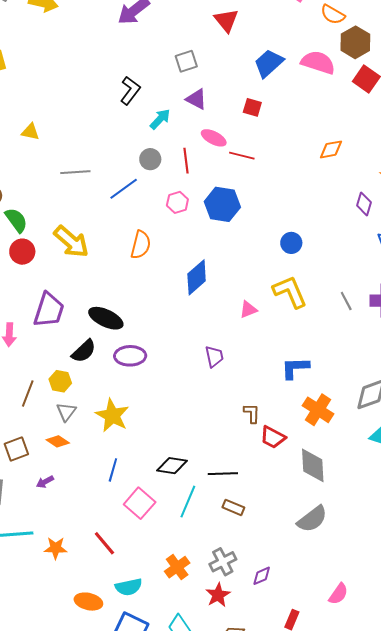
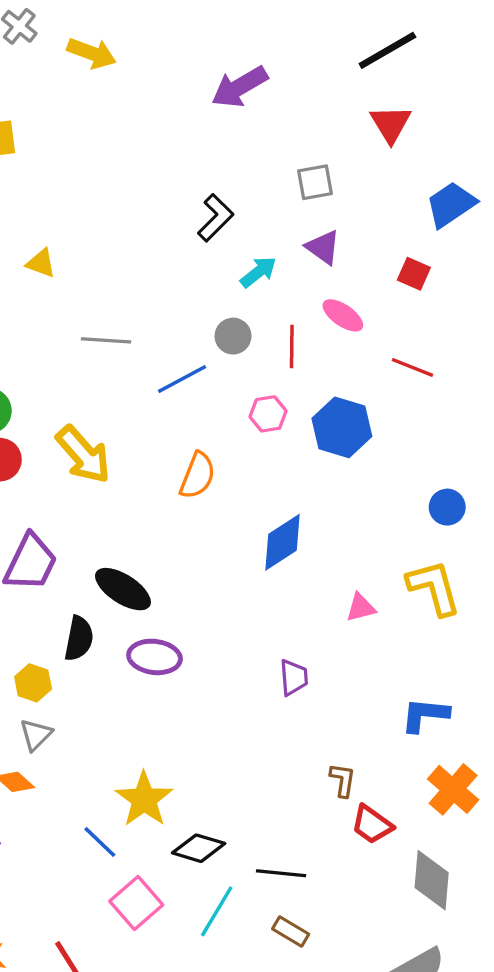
red line: (242, 156) -> (413, 367), moved
black semicircle: (84, 351) -> (79, 638), turned -44
yellow star: (112, 415) -> (144, 799), moved
blue line: (113, 470) -> (100, 842), turned -70

